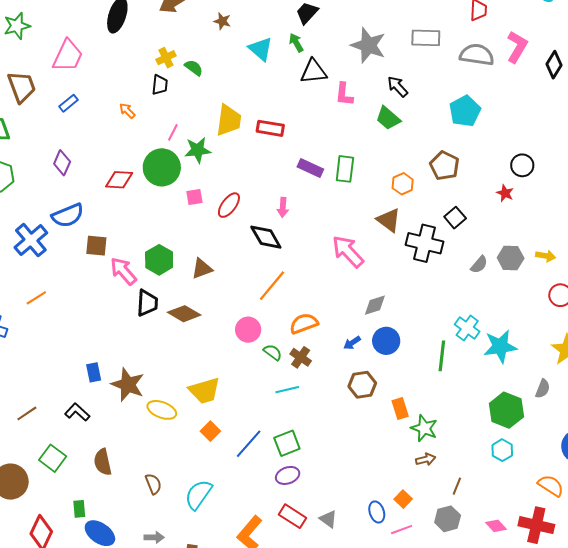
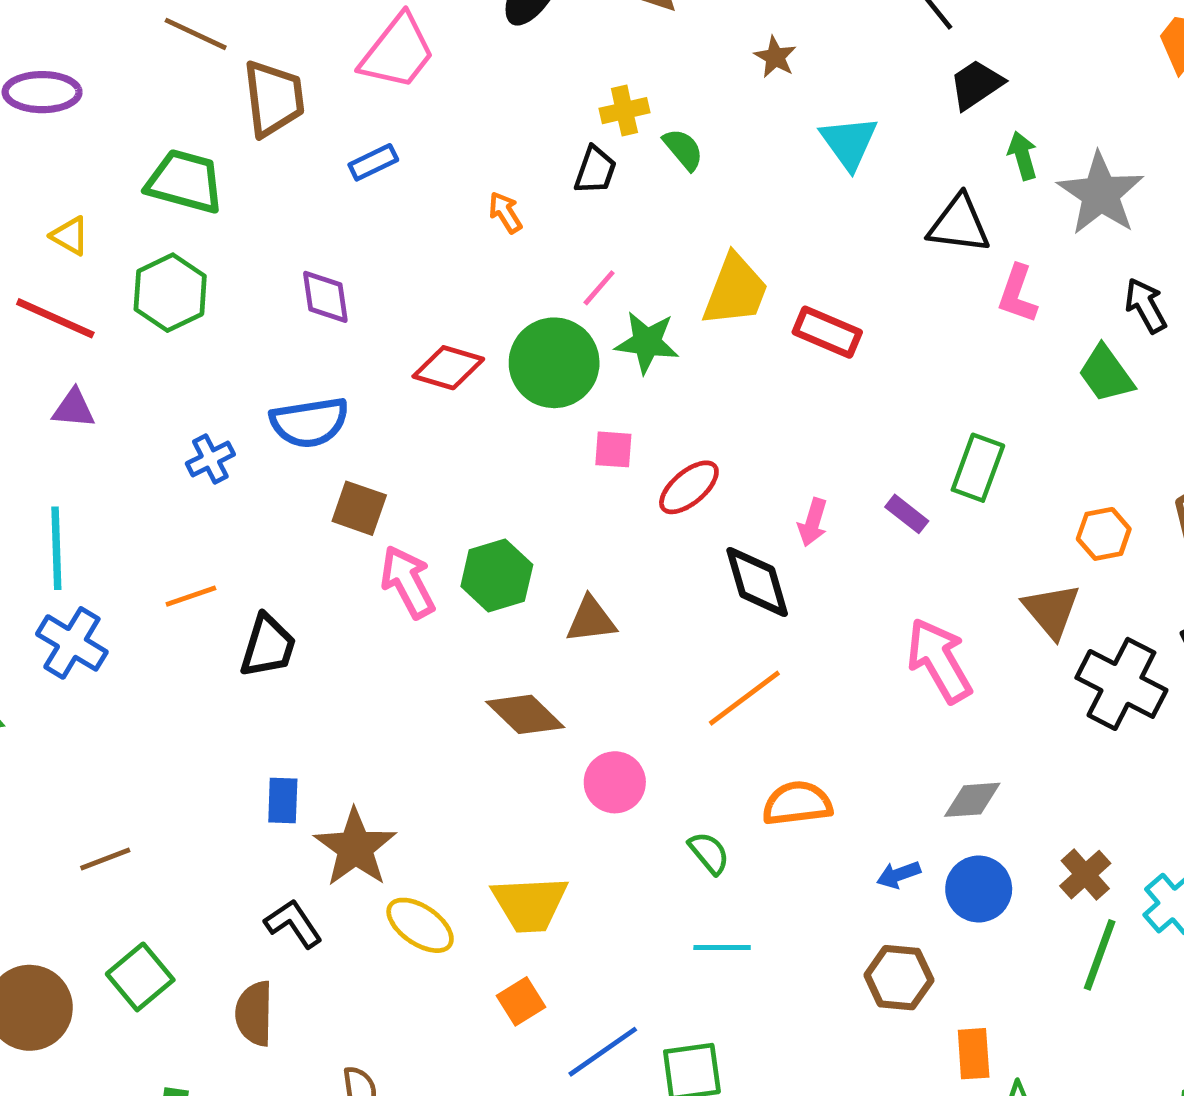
green arrow: (296, 43) -> (1023, 156), moved
purple diamond: (62, 163) -> (325, 297), turned -45
purple rectangle: (310, 168) -> (907, 514), moved, size x0.7
blue cross: (31, 240) -> (210, 459), size x0.6
black trapezoid: (147, 303) -> (268, 646), moved
pink circle: (248, 330) -> (615, 782), moved
brown cross: (301, 357) -> (1085, 875), moved
black L-shape: (77, 412) -> (293, 924), moved

